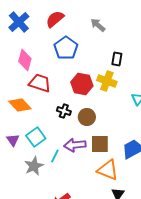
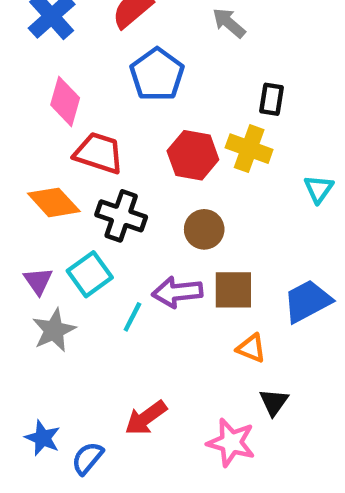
black cross: (64, 111) -> (121, 216), moved, size x1.5
gray star: (34, 166) -> (54, 330), moved
orange triangle: (108, 170) -> (251, 348), size x0.6

